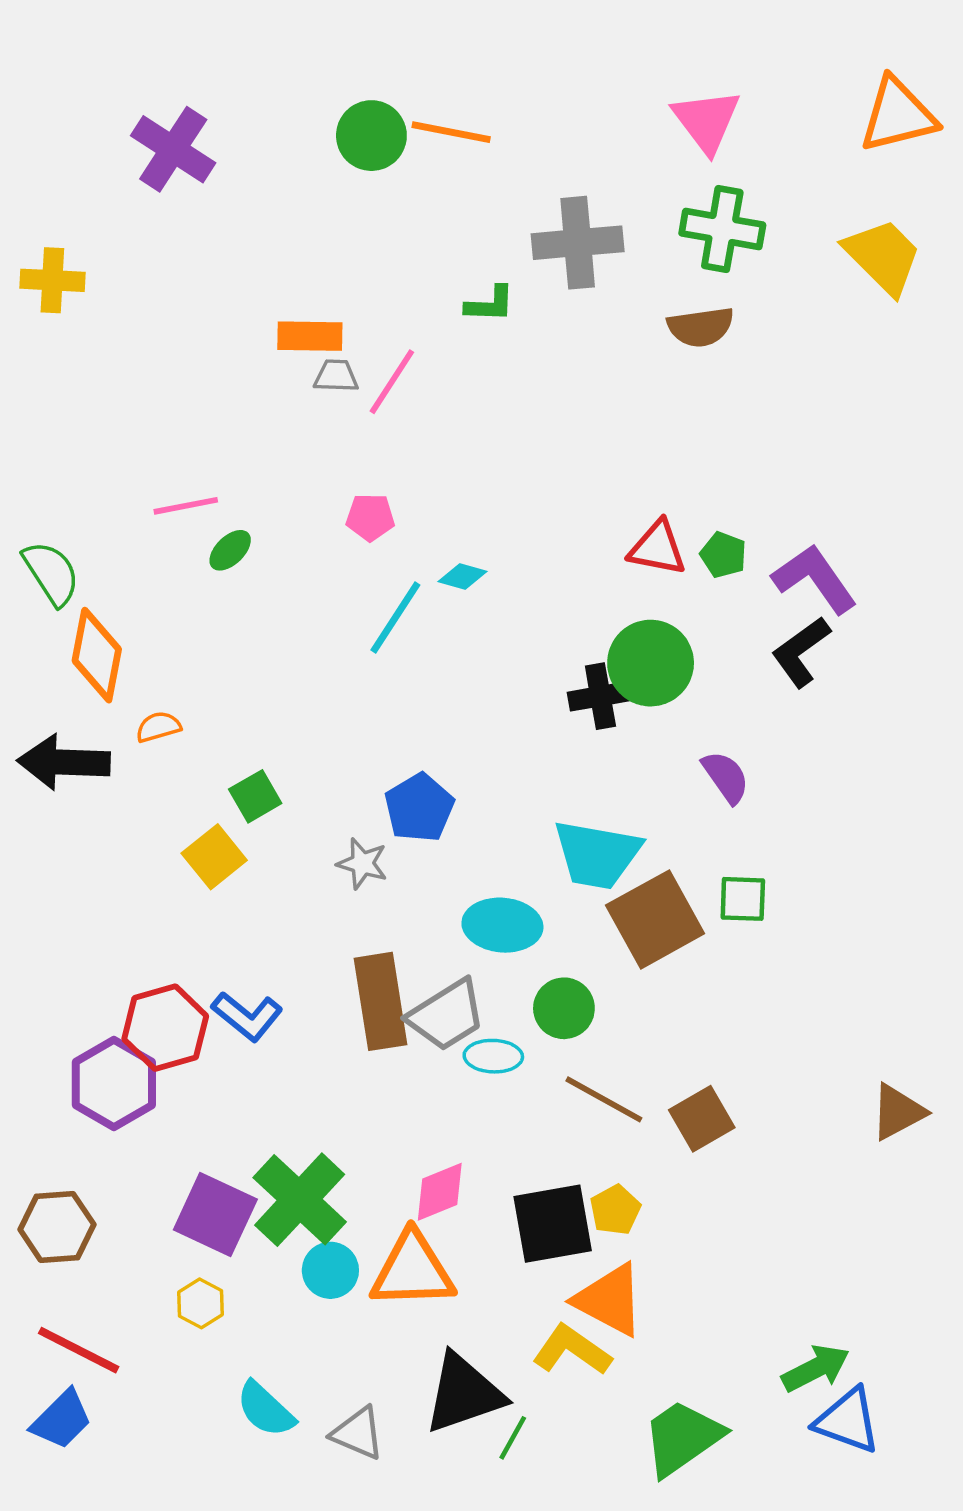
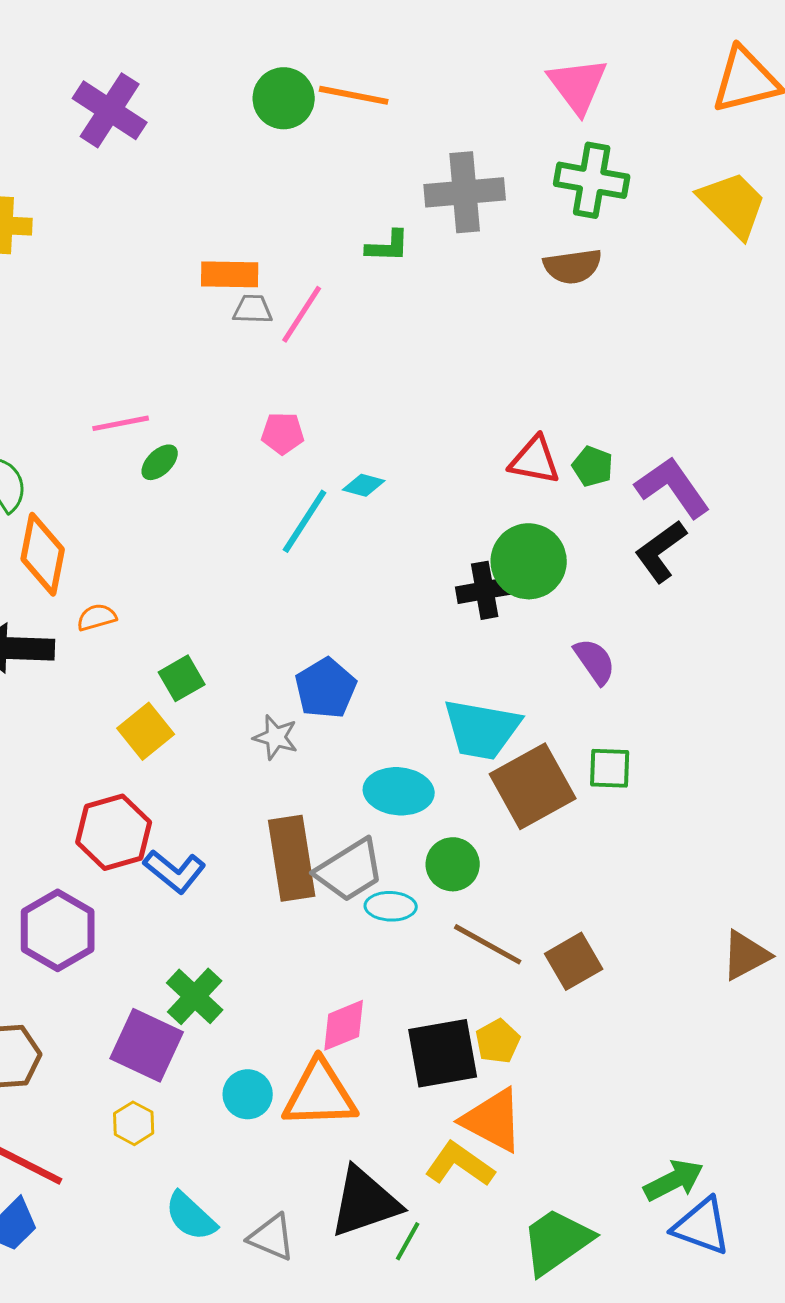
red hexagon: (165, 1028) -> (114, 832), moved
green cross: (300, 1200) -> (195, 996), moved, size x0.7

